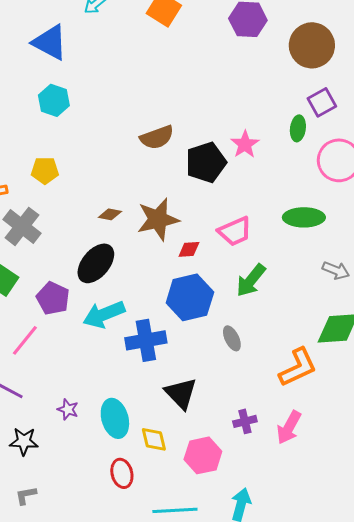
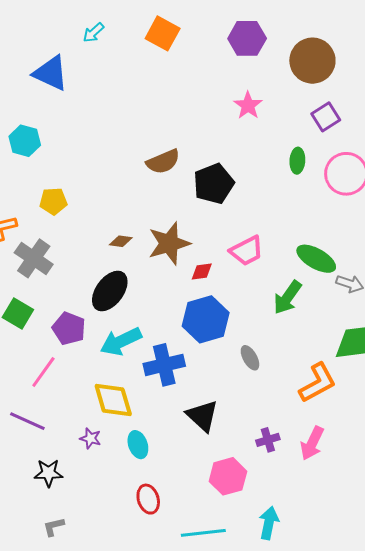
cyan hexagon: (54, 100) -> (25, 141), moved
green ellipse: (298, 128) -> (297, 161), moved
pink star: (245, 144) -> (248, 105), moved
green ellipse: (304, 217) -> (316, 259), moved, turned 33
green arrow: (251, 280) -> (287, 297), moved
cyan ellipse: (115, 418) -> (138, 445), size x0.7
yellow diamond: (154, 439) -> (113, 400), moved, size x1.5

